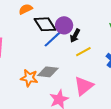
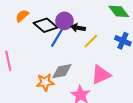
black arrow: (75, 36) -> (78, 28), turned 88
pink triangle: (84, 86) -> (101, 75), turned 30

